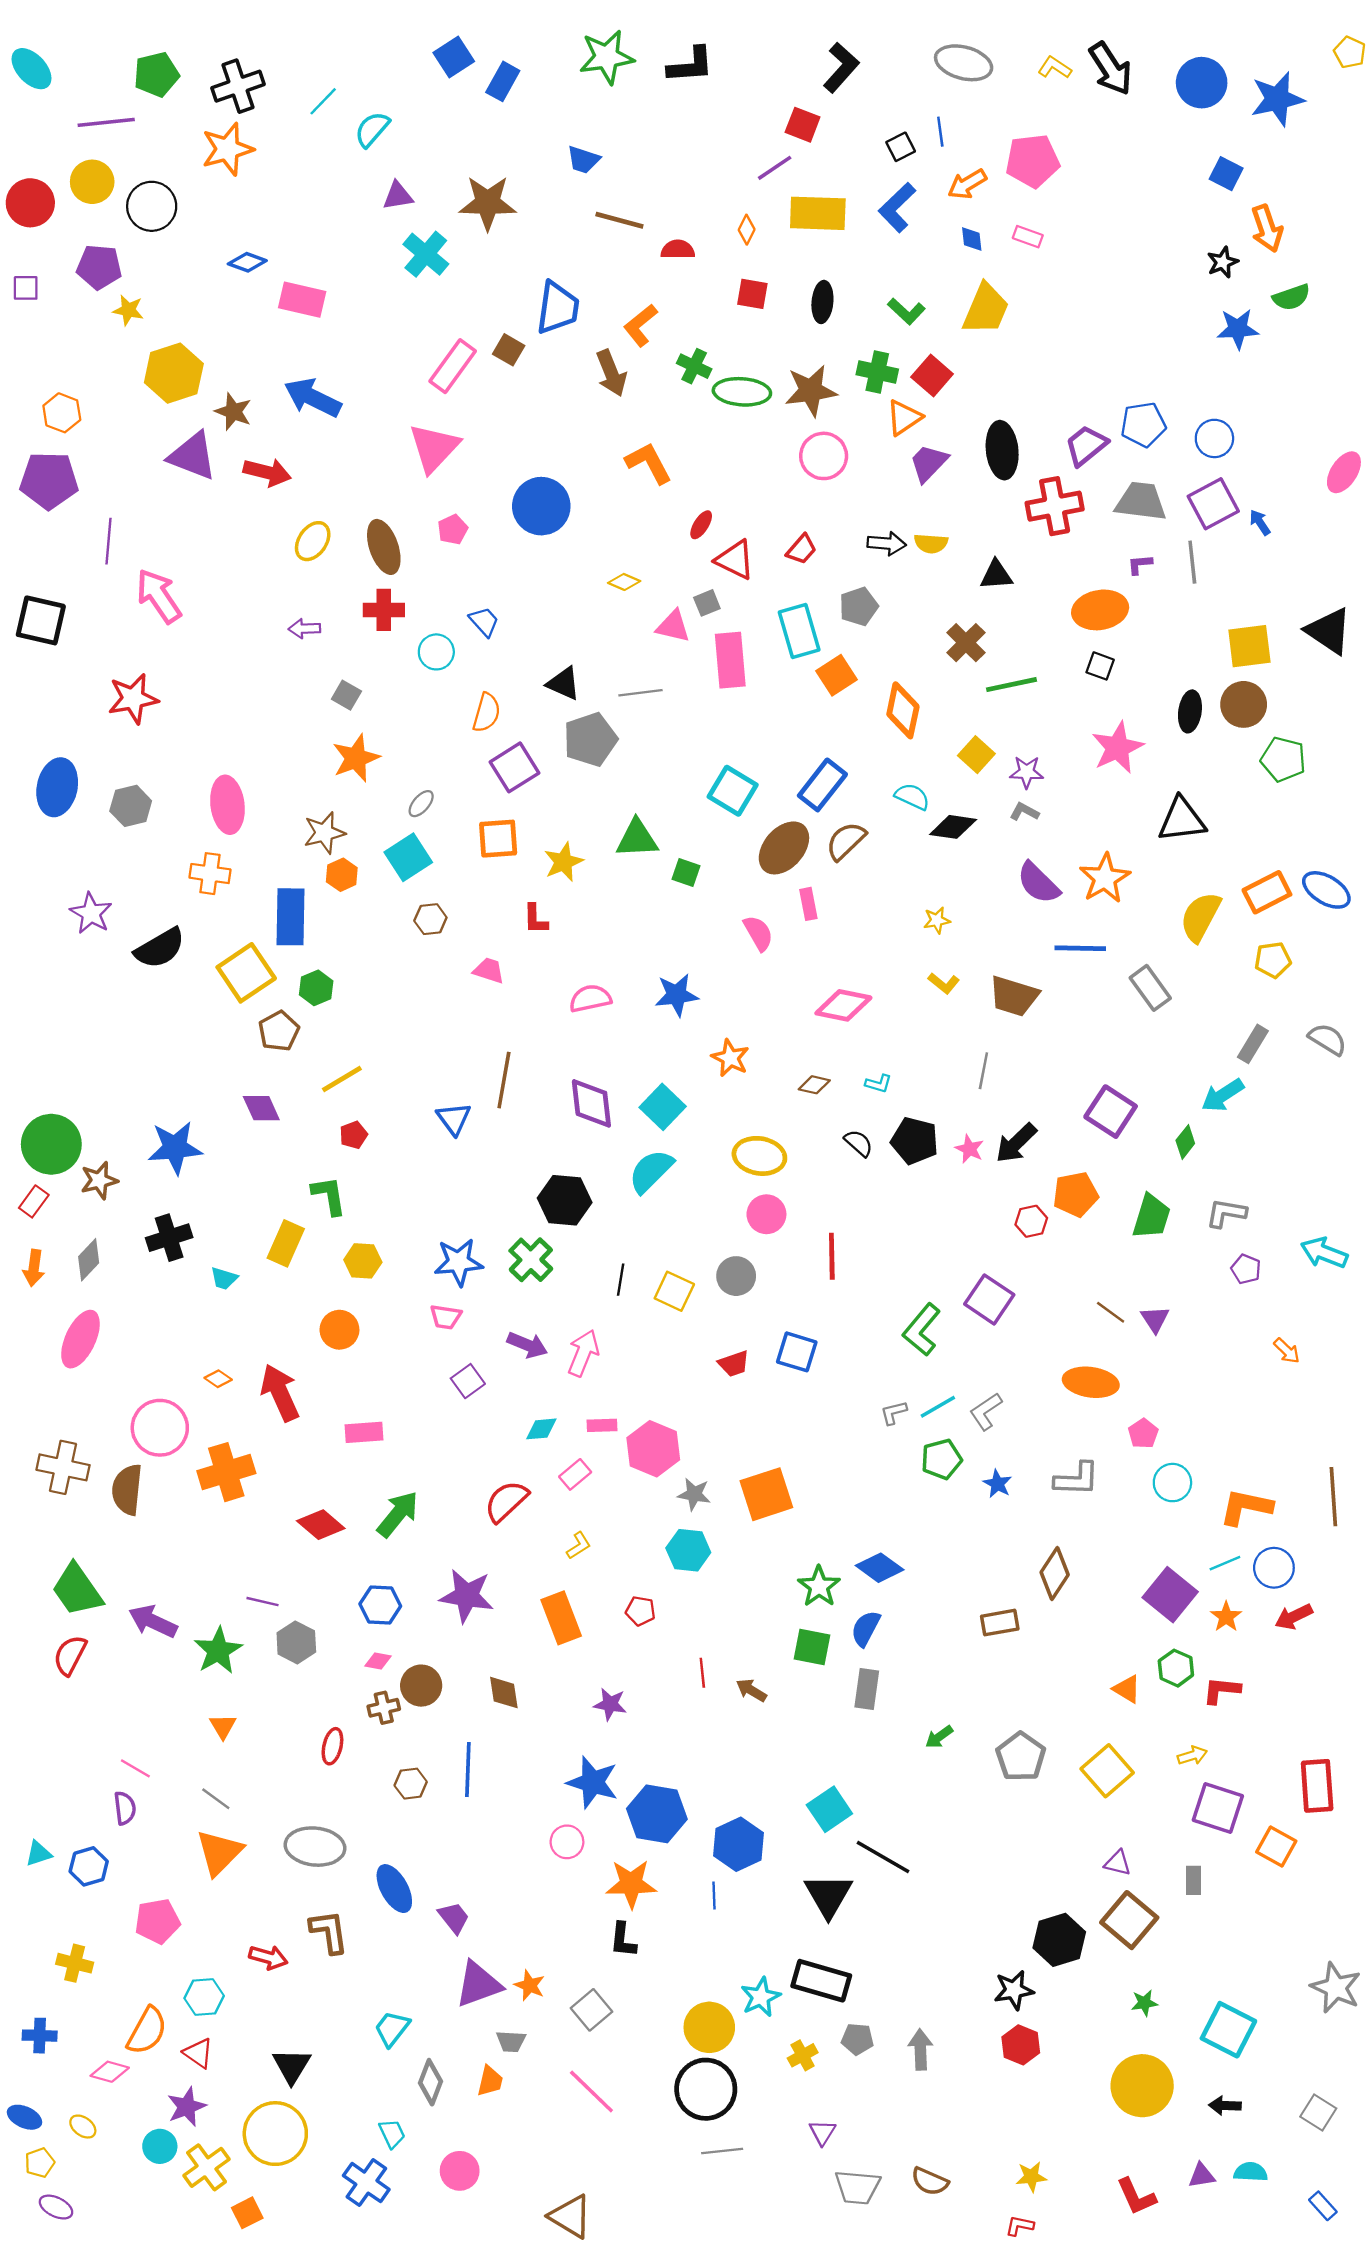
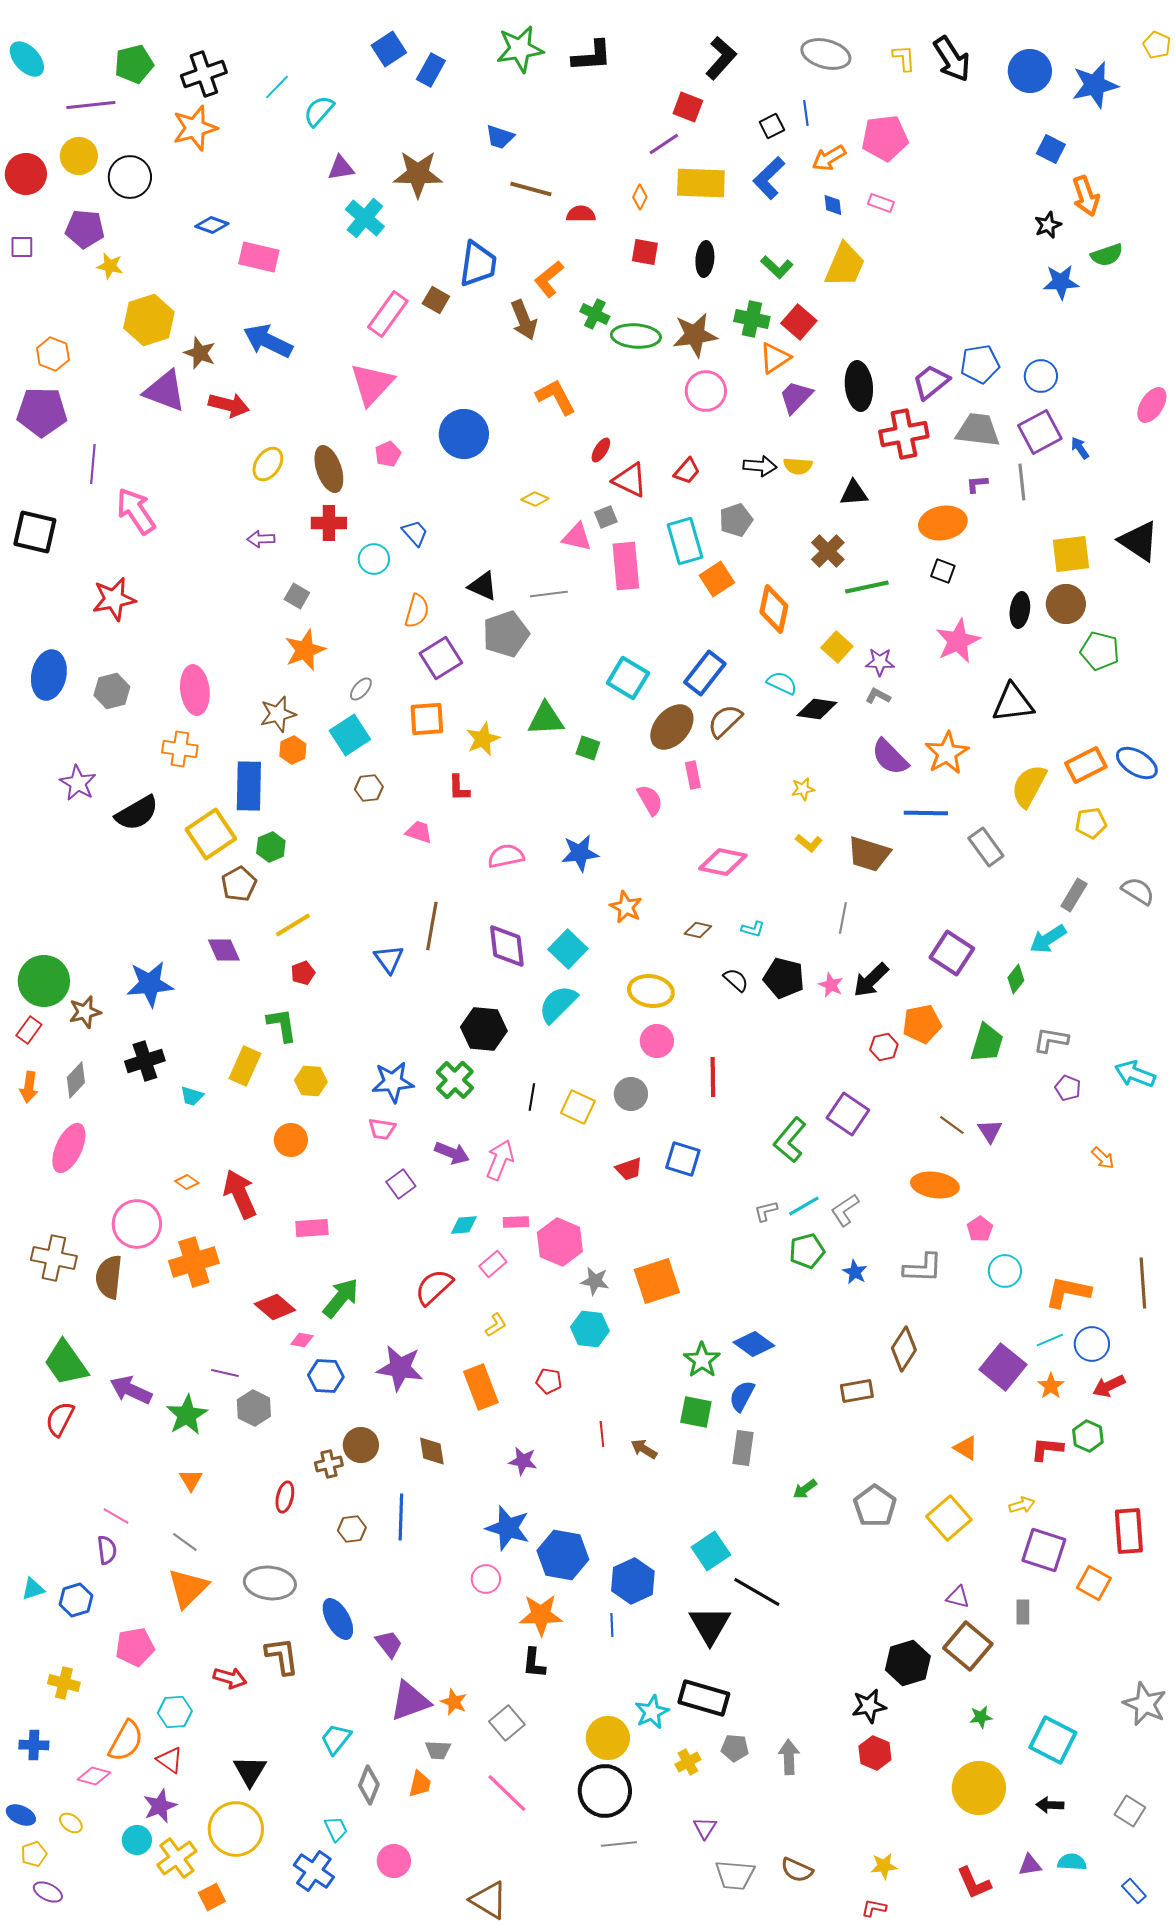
yellow L-shape: (1055, 67) -> (904, 58), turned 52
pink diamond: (378, 1661) -> (302, 1340), moved
green hexagon: (1176, 1668) -> (1088, 1436), moved

